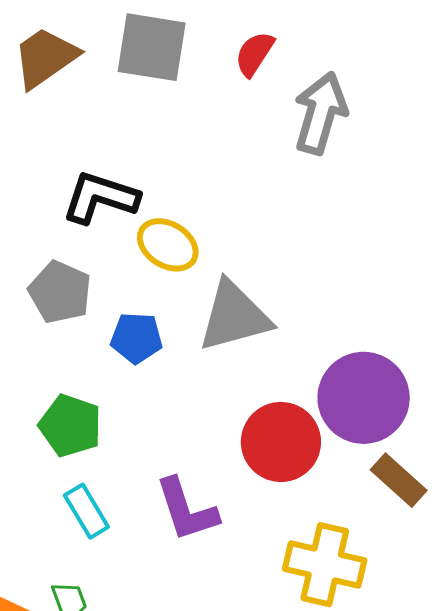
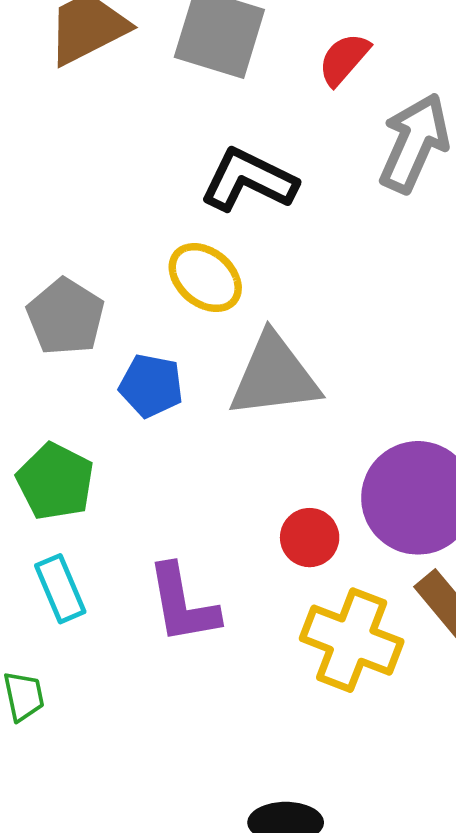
black L-shape: (100, 198) -> (249, 180), moved
red circle: (281, 442) -> (310, 538), size x0.6
yellow cross: (325, 565) -> (352, 640), moved

